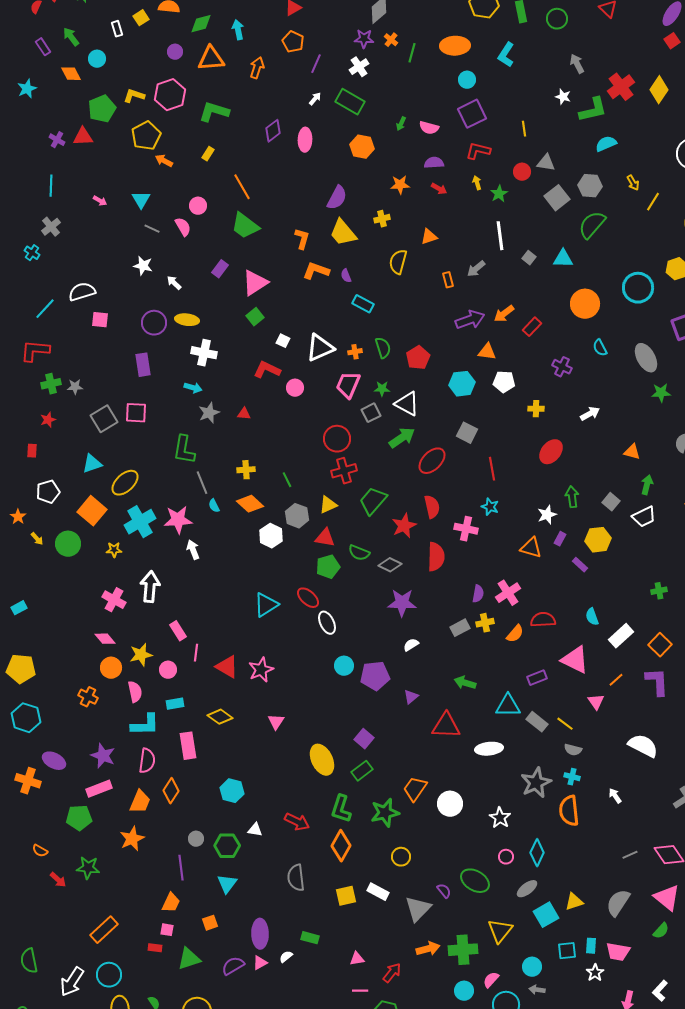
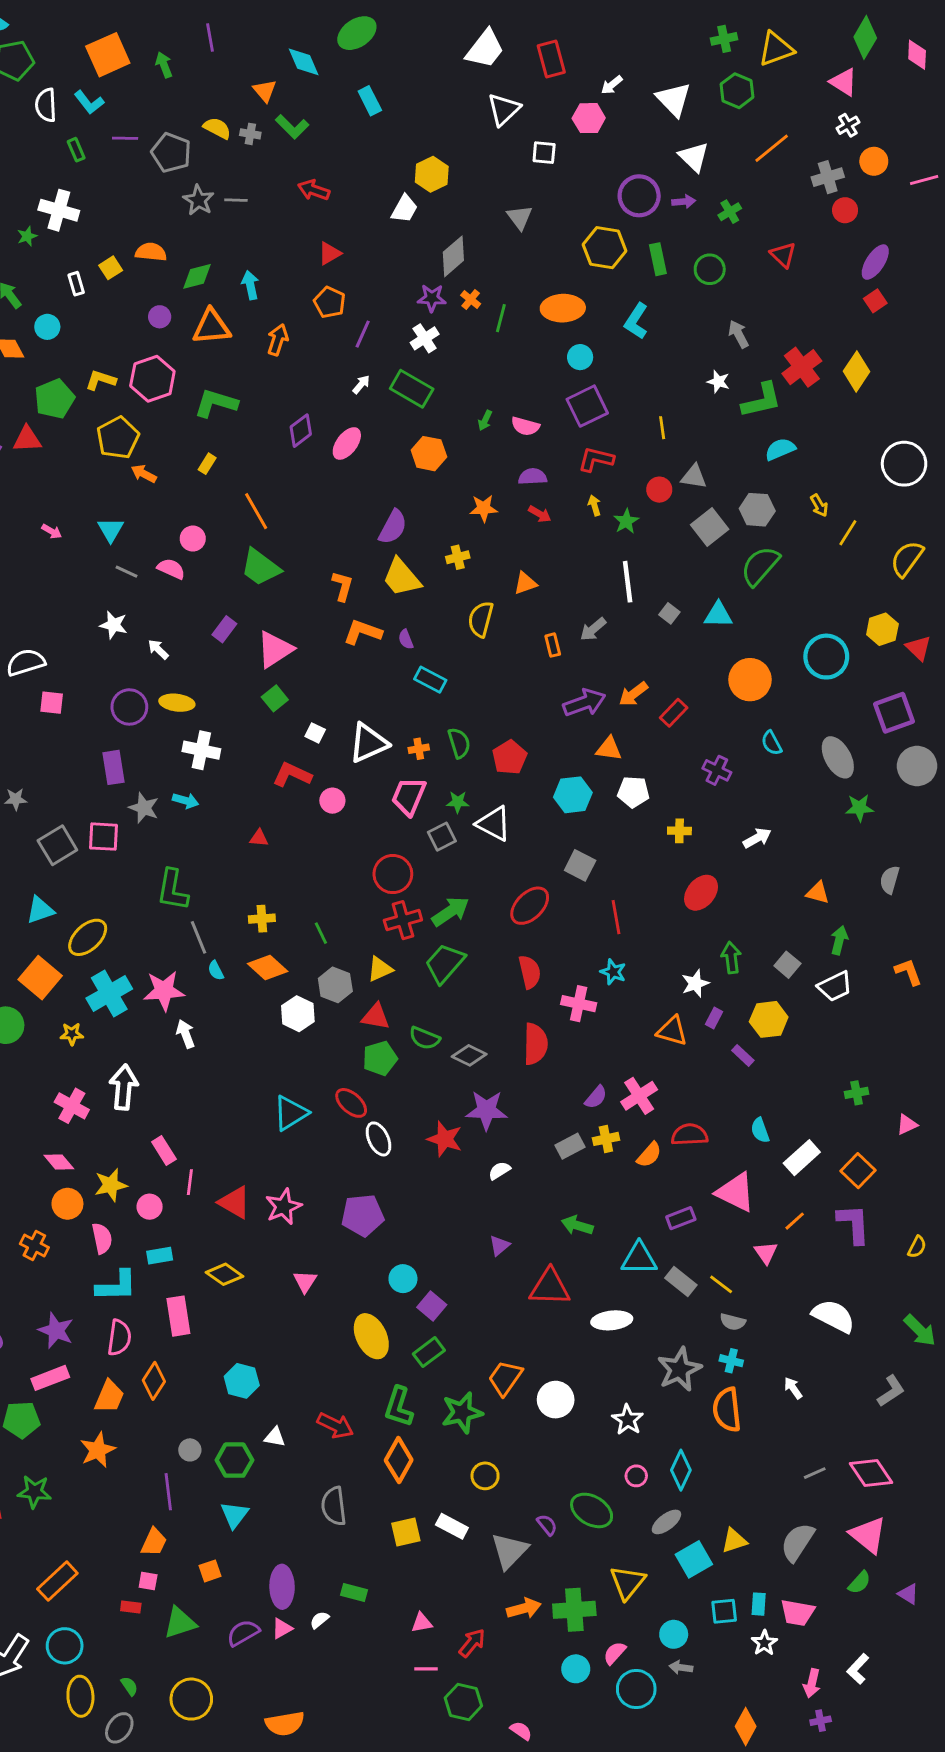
pink ellipse: (305, 140) -> (347, 443), turned 35
pink semicircle: (183, 227) -> (171, 569), turned -36
gray star: (209, 413) -> (144, 808), moved, turned -30
green arrow: (402, 438) -> (450, 911), moved
red star: (404, 526) -> (445, 1139), moved, turned -30
purple semicircle: (478, 594) -> (596, 1097), turned 30
cyan circle: (344, 666) -> (403, 1279), moved
purple pentagon: (375, 676) -> (363, 1215), moved

